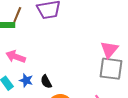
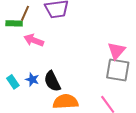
pink arrow: (16, 57) -> (34, 40), moved
black semicircle: (46, 82) -> (52, 81), size x1.5

